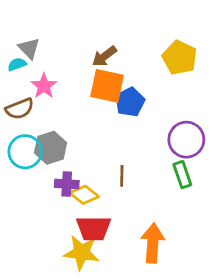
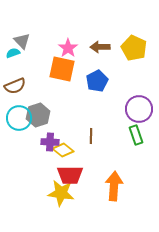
brown arrow: (104, 56) -> (100, 47), moved, turned 36
pink star: (44, 86) -> (68, 48), moved
orange square: (107, 86) -> (62, 69), moved

